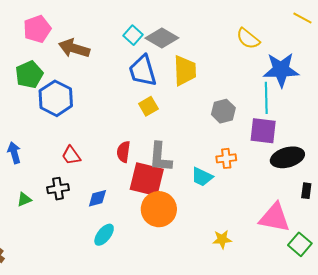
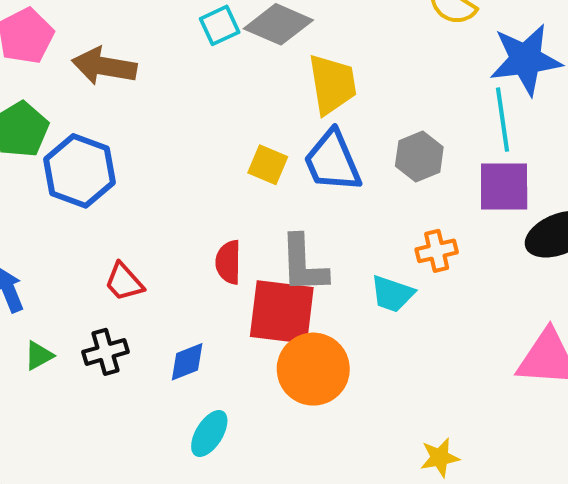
cyan square: (133, 35) -> (220, 25), turned 30
blue trapezoid: (143, 71) -> (332, 161), moved
yellow square: (148, 106) -> (268, 165), turned -30
green triangle: (24, 199) -> (39, 356), moved
yellow star: (222, 239) -> (440, 458), moved

